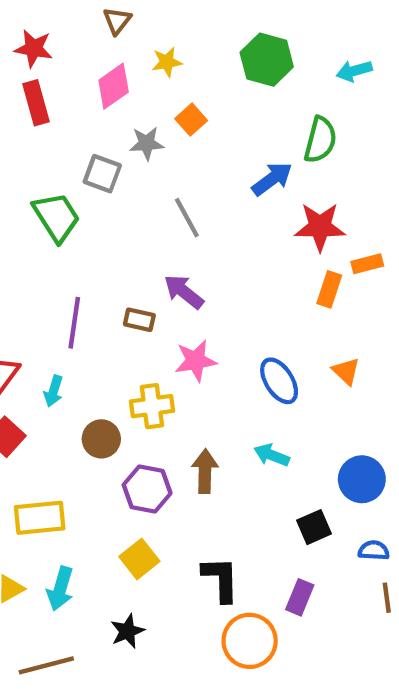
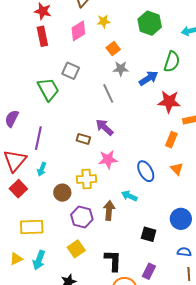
gray star: (147, 143) -> (121, 69), moved
orange rectangle: (329, 289) -> (171, 140), moved
purple line: (74, 323) -> (38, 138), moved
cyan arrow: (272, 455) -> (129, 196), moved
black square: (314, 527) -> (149, 234), moved, turned 35

